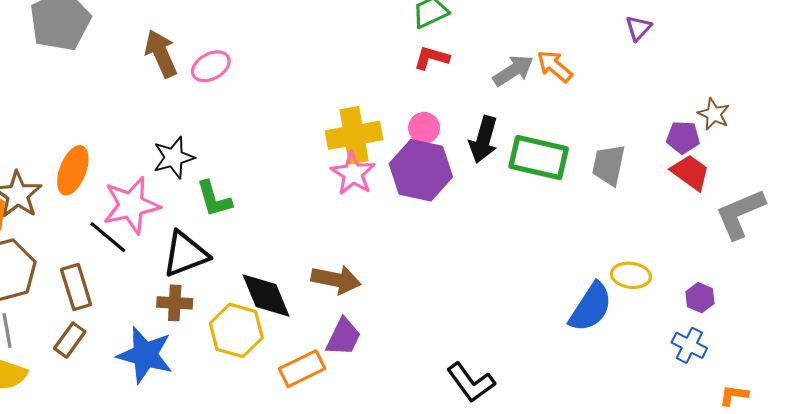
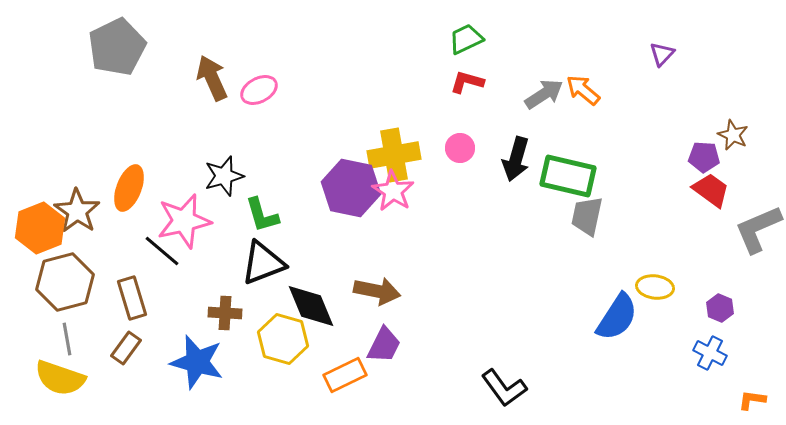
gray trapezoid: (609, 165) -> (587, 216), moved
purple hexagon: (421, 170) -> (351, 188), moved
black triangle: (185, 254) -> (263, 263), moved

